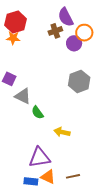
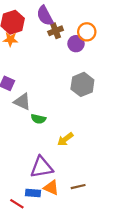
purple semicircle: (66, 17) -> (45, 16), moved
green semicircle: (37, 113) -> (38, 119), turned -40
yellow arrow: (62, 132) -> (65, 139), turned -49

